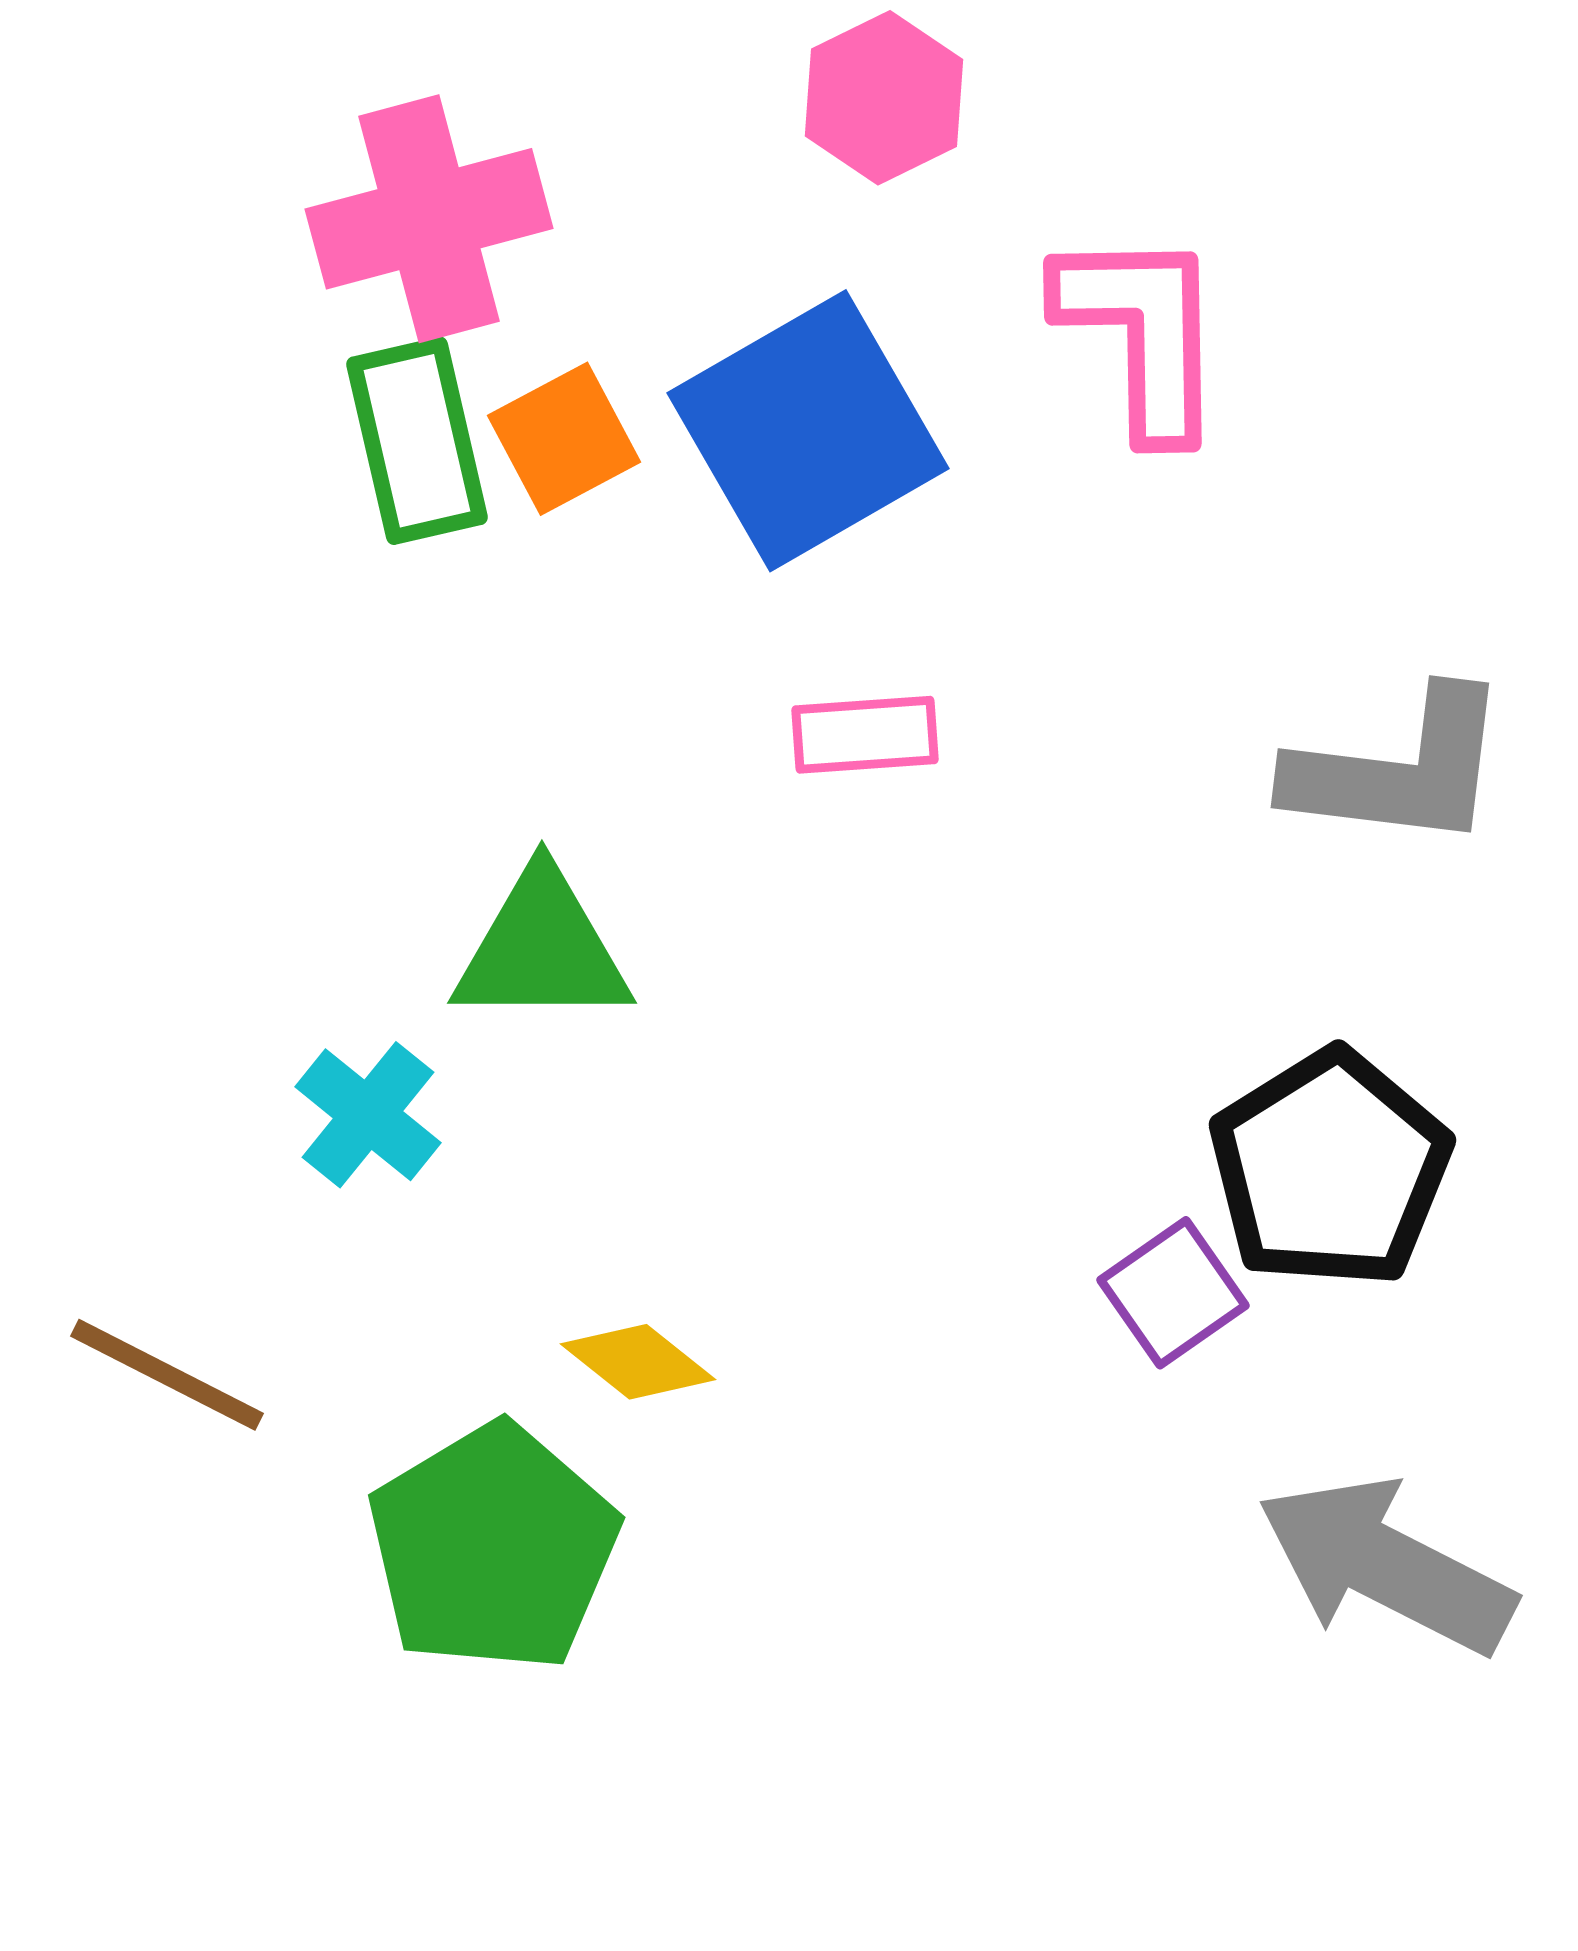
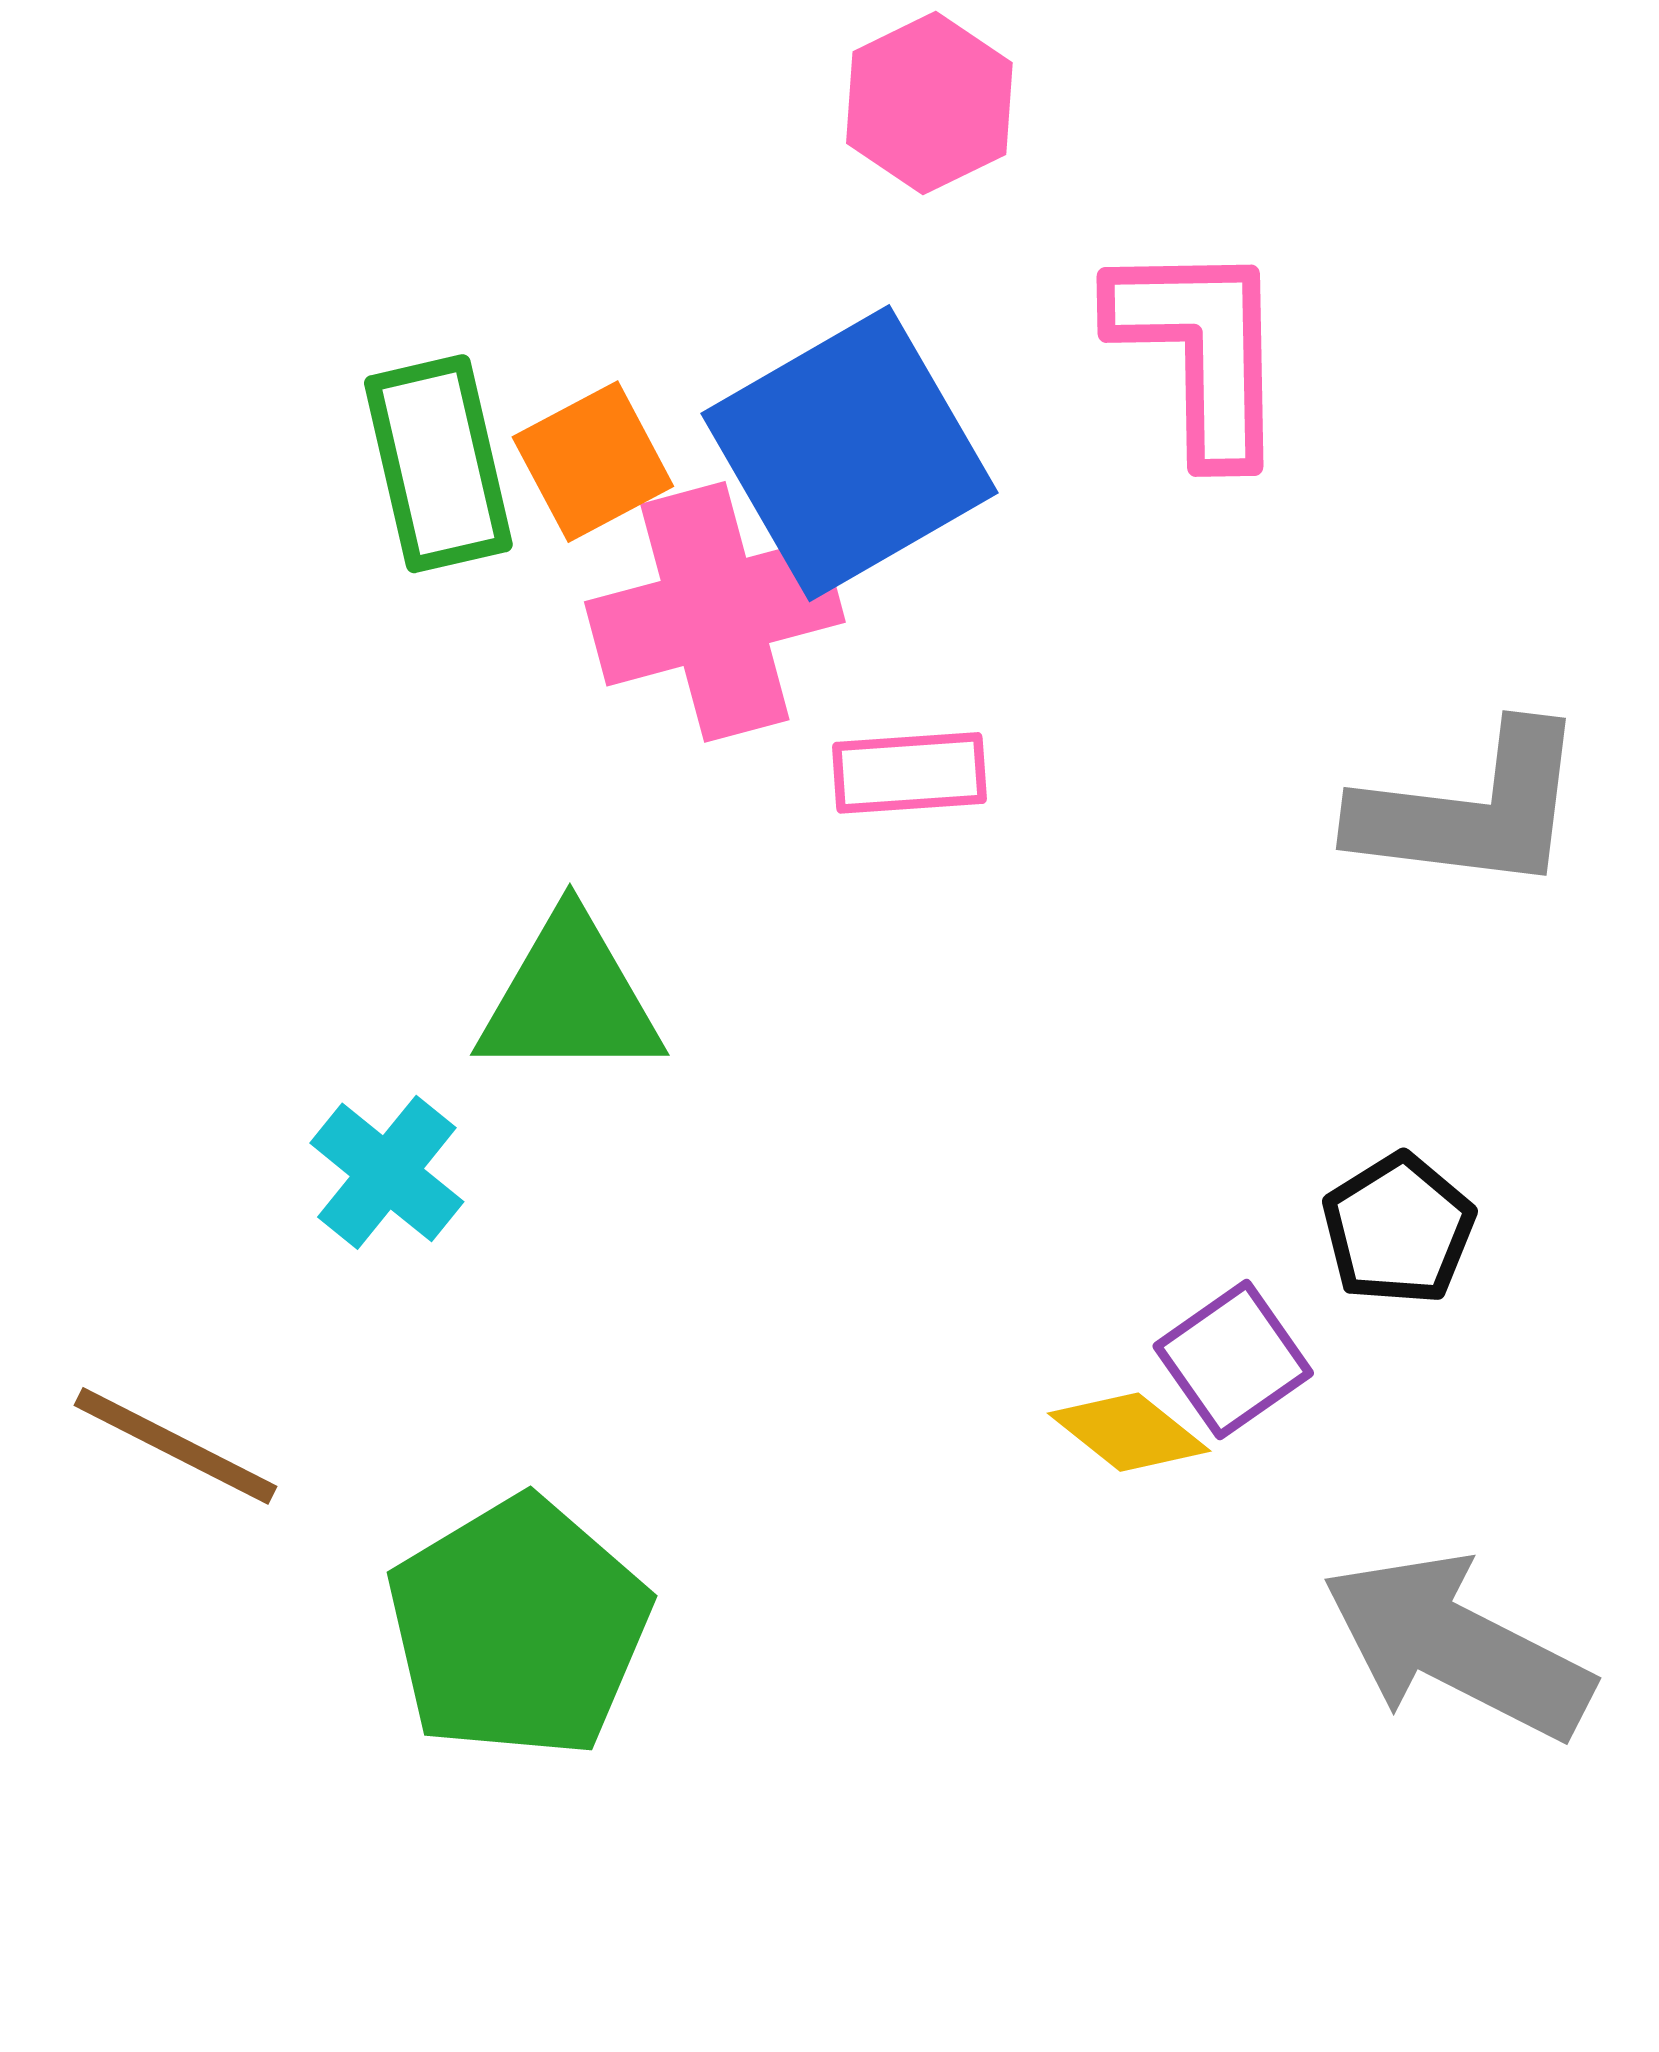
pink cross: (429, 219) -> (715, 612), moved
black pentagon: (1330, 1169) -> (1398, 1229), size x0.6
yellow diamond: (638, 1362) -> (1129, 1432), moved

